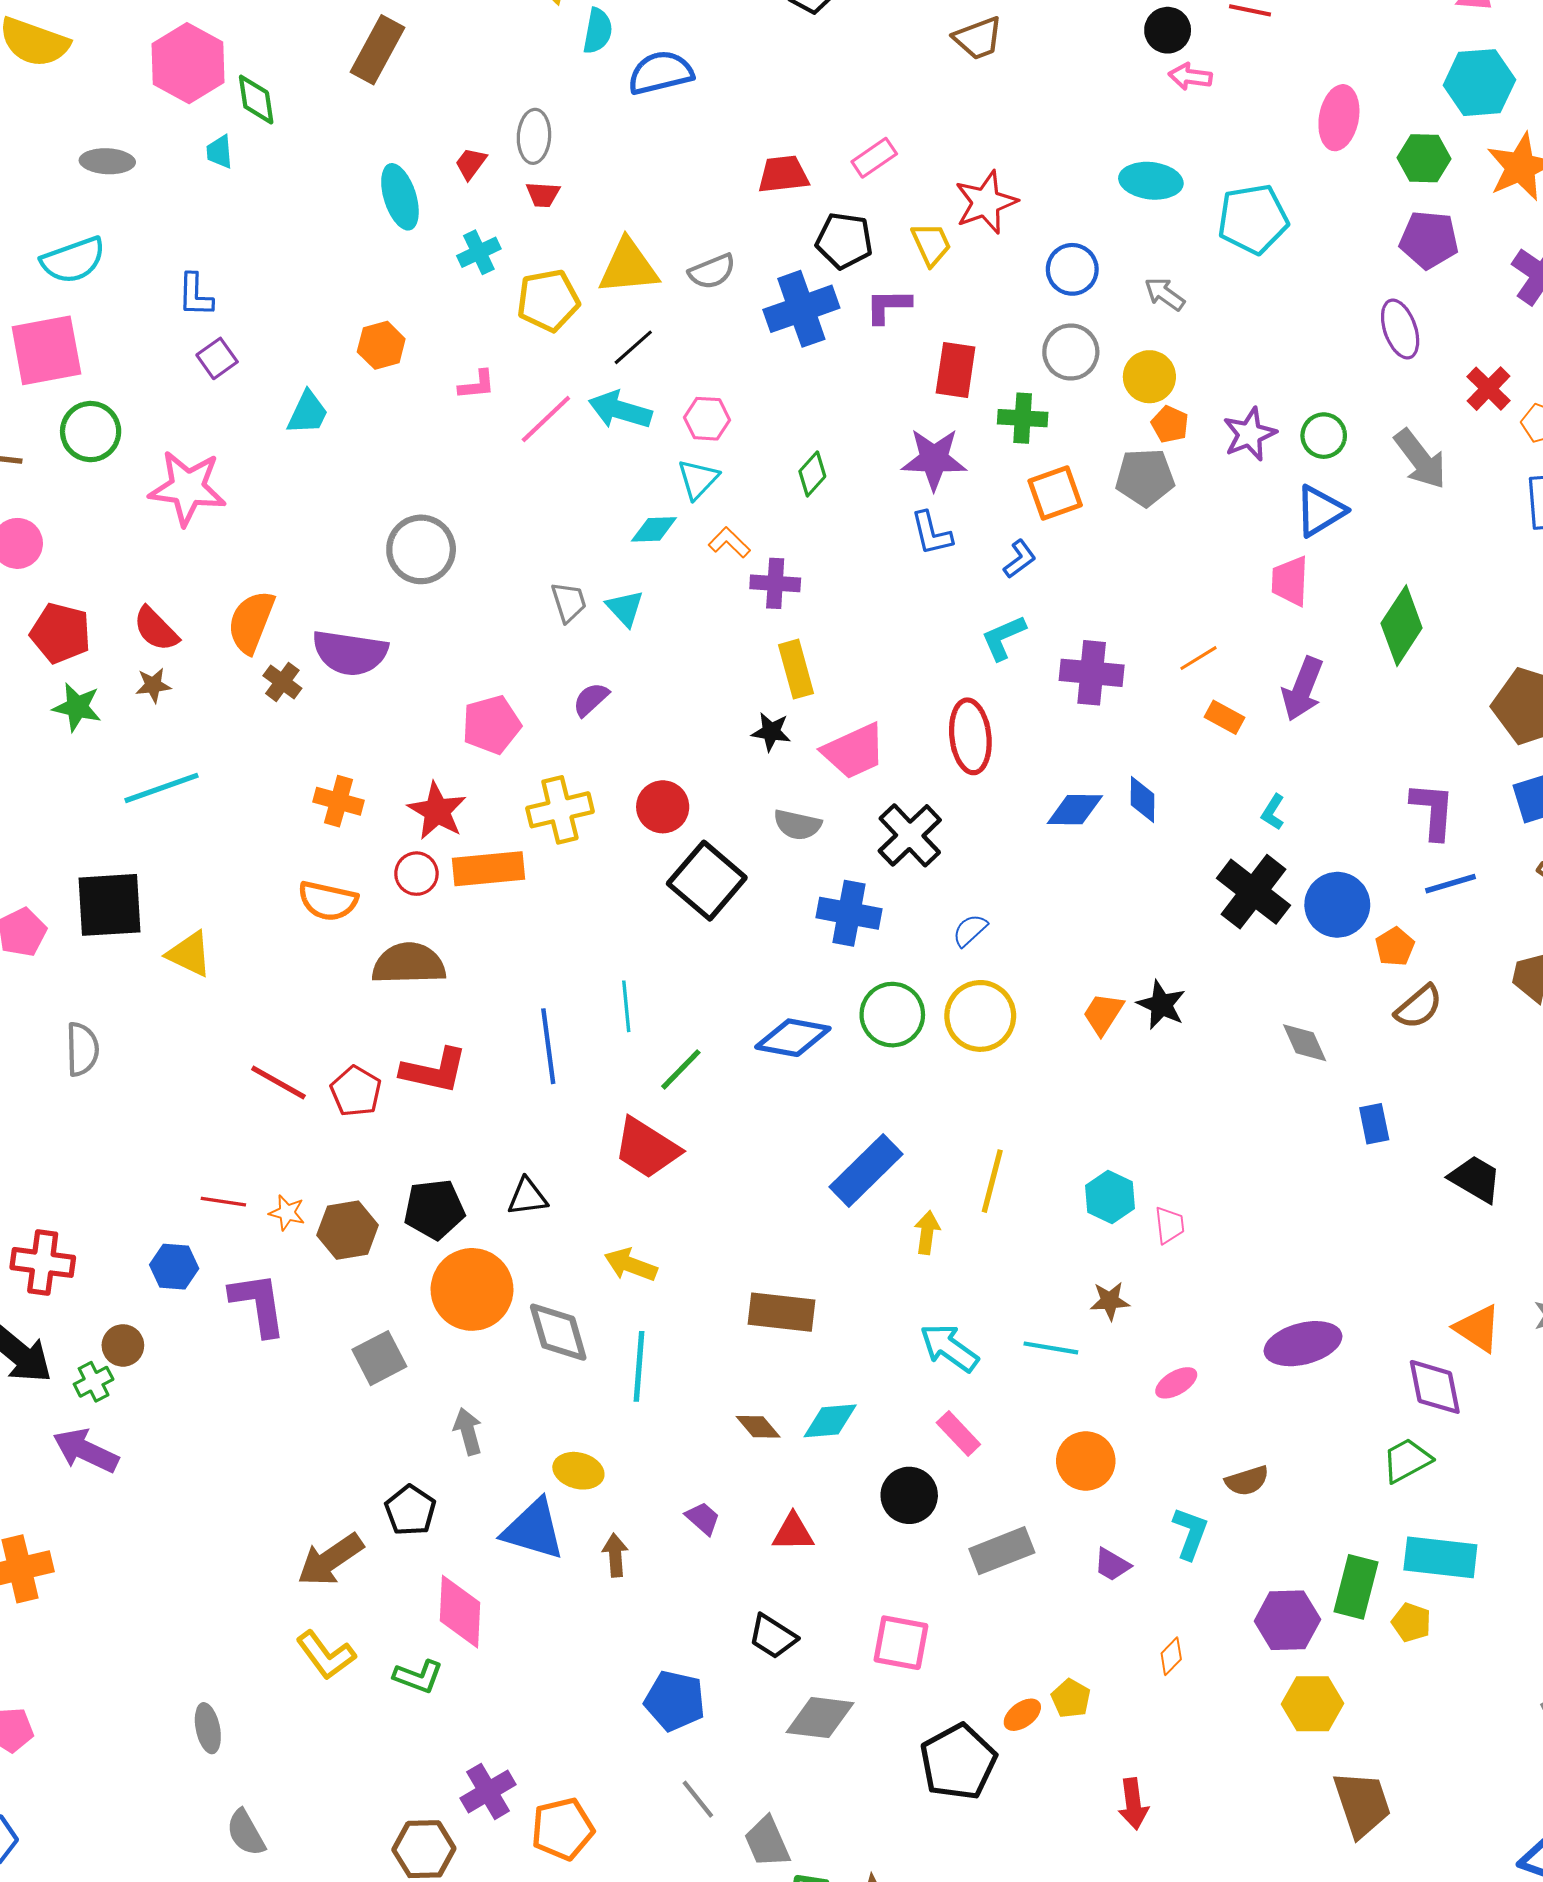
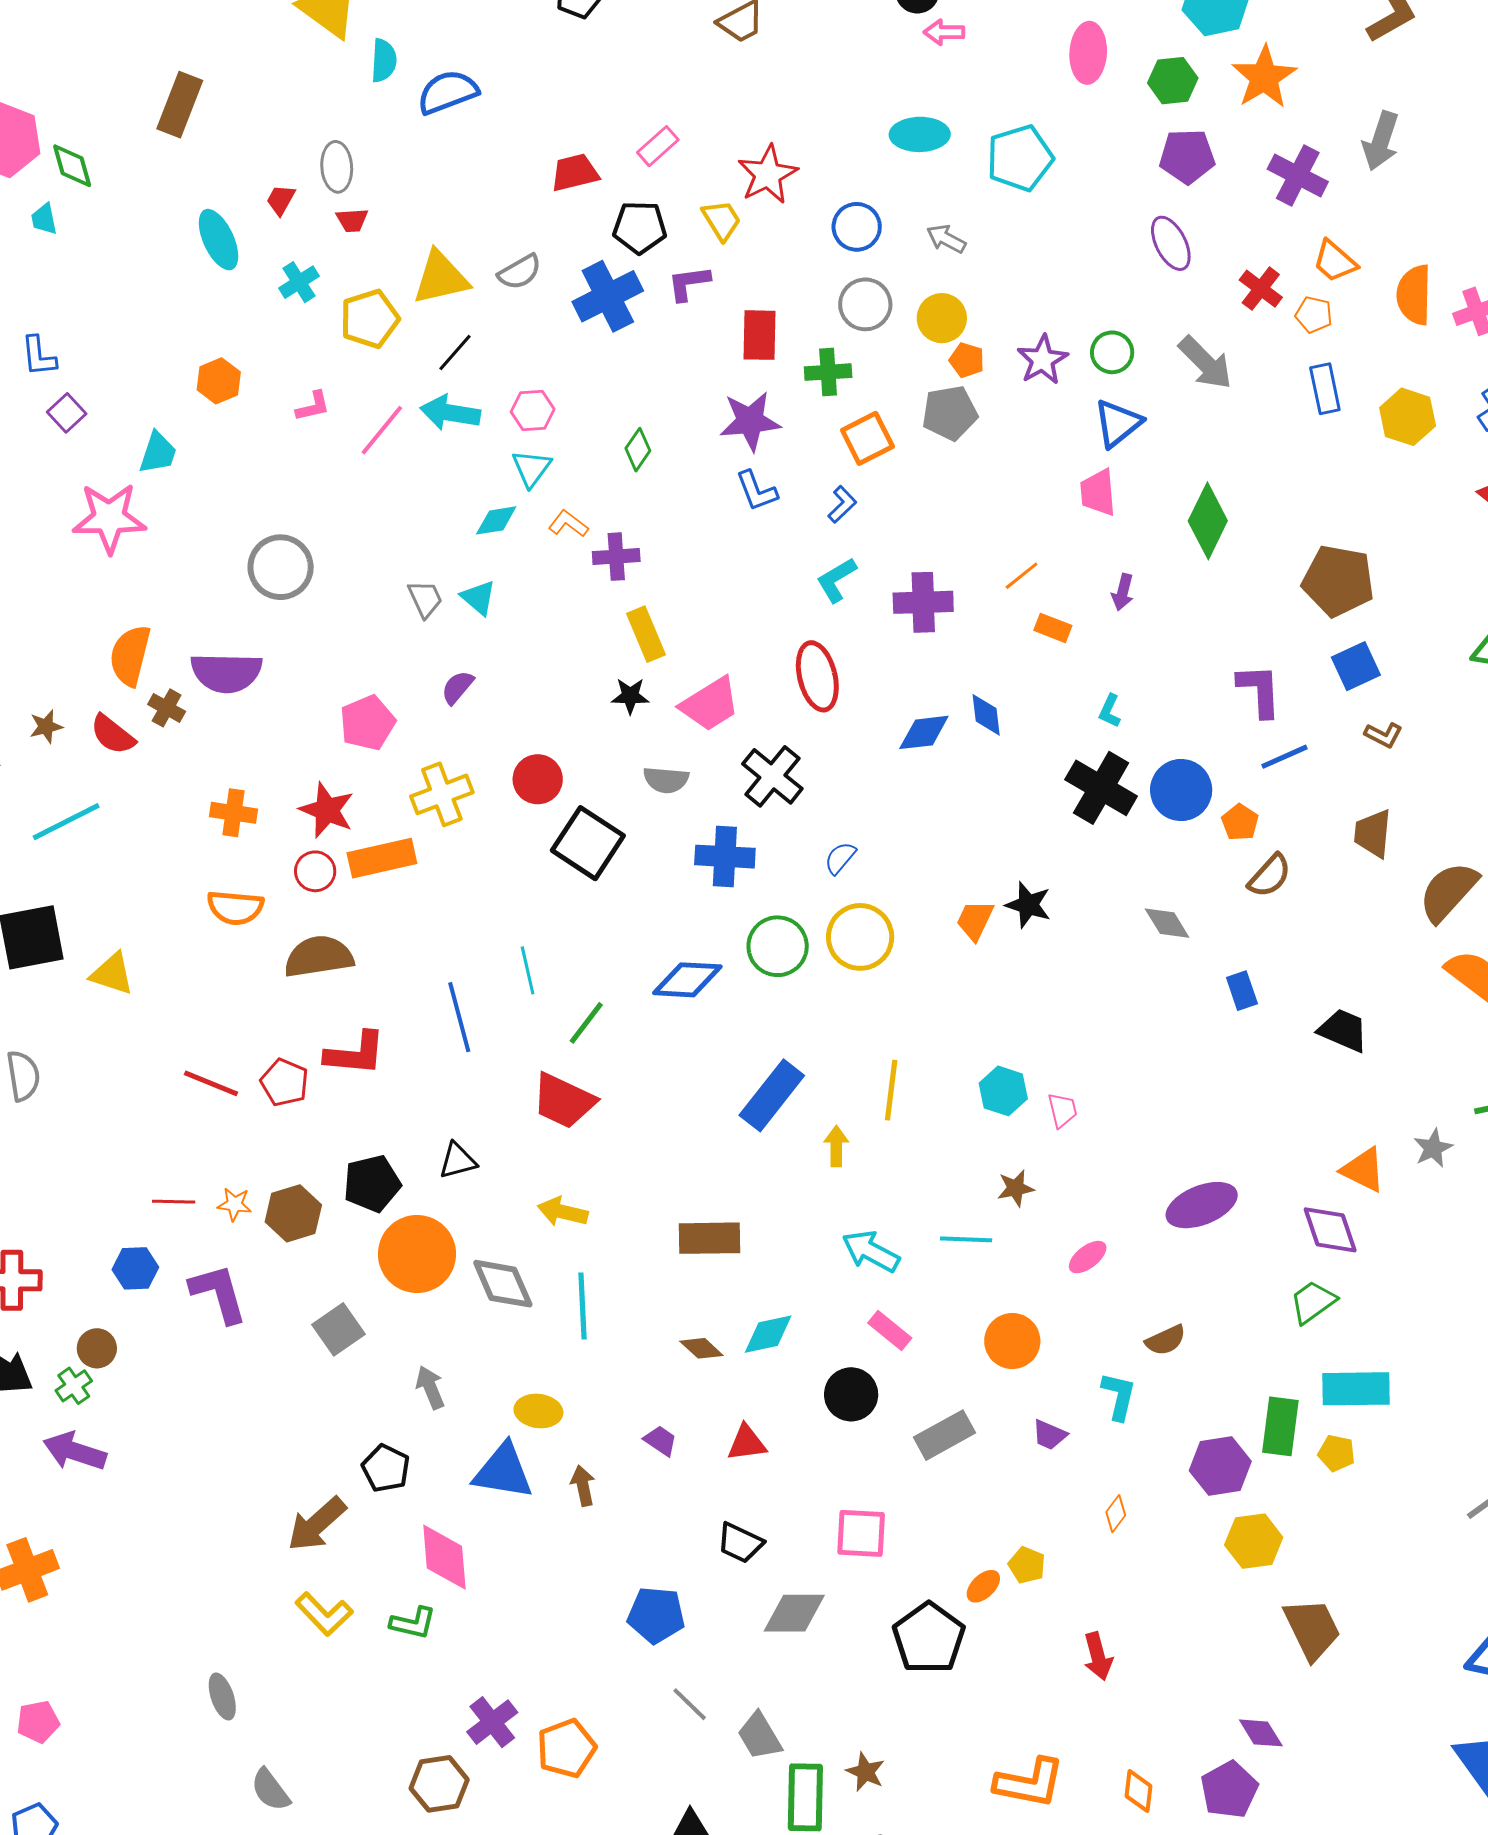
pink star: (187, 488) -> (109, 518), moved
red semicircle: (156, 629) -> (113, 735), moved
purple arrow: (1303, 689) -> (1123, 592), size x0.6

